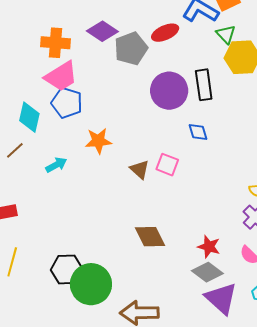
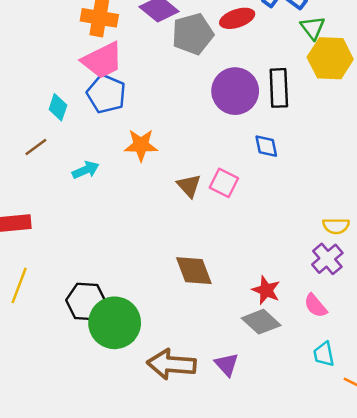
cyan diamond: (29, 117) -> (58, 107), size x0.7
purple triangle: (221, 298) -> (227, 364), moved, size x0.6

